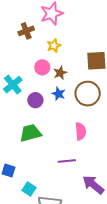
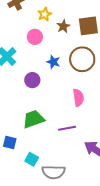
brown star: (60, 73) -> (63, 26), moved
purple circle: (35, 100) -> (32, 80), moved
green trapezoid: (31, 133) -> (33, 119), moved

